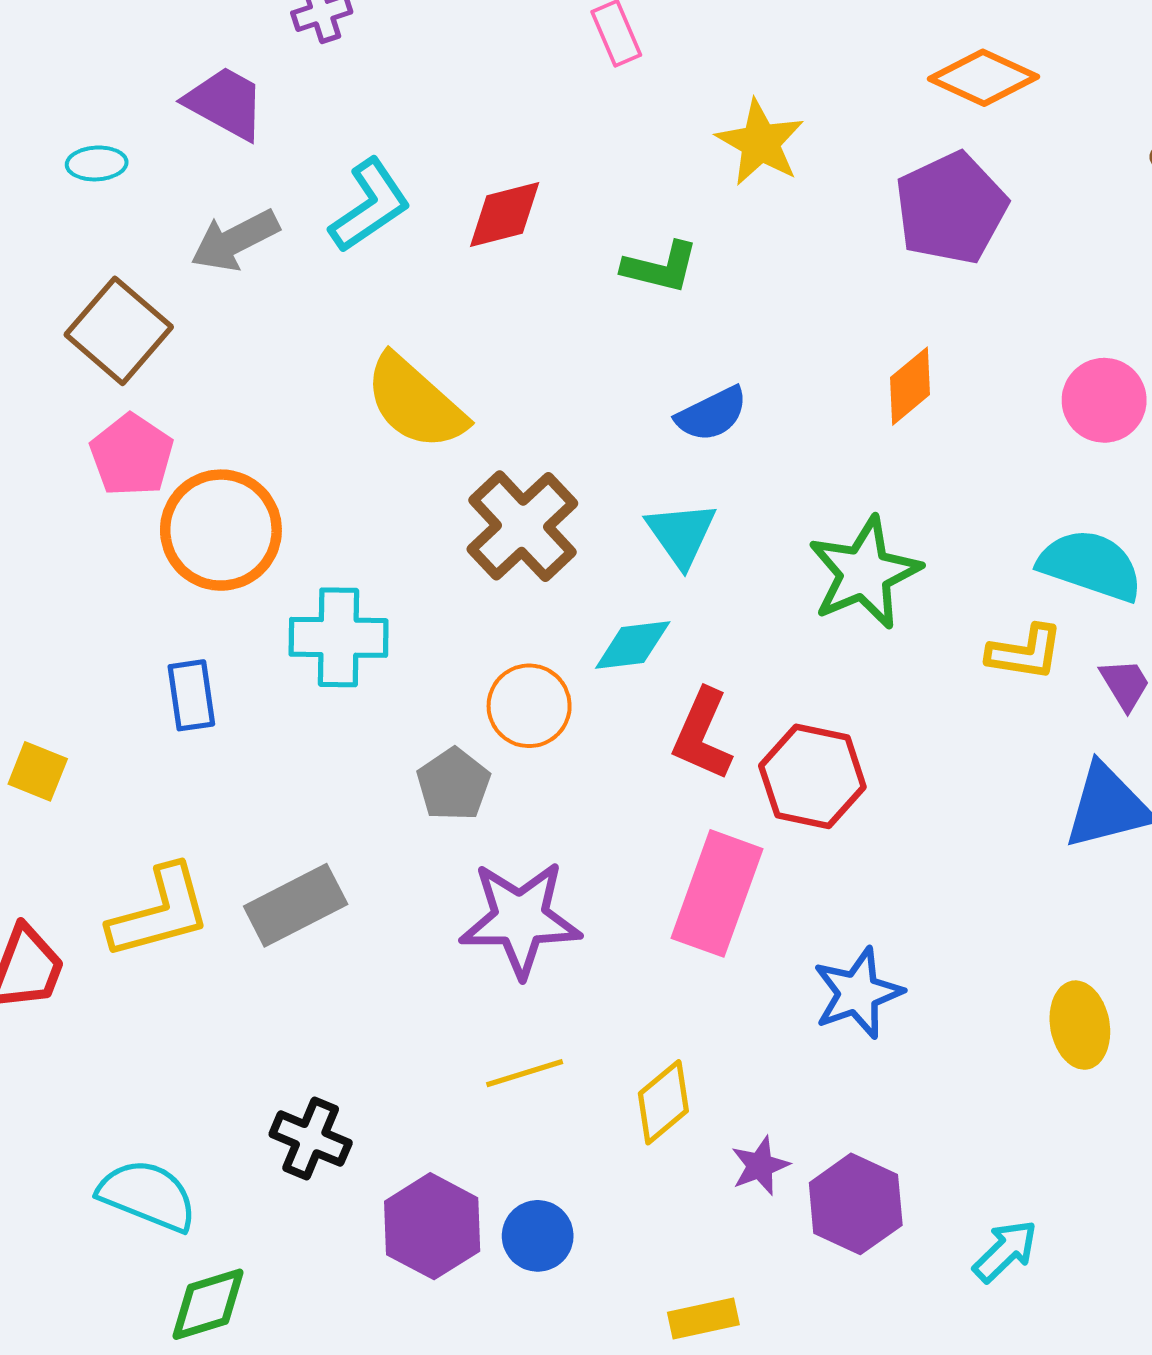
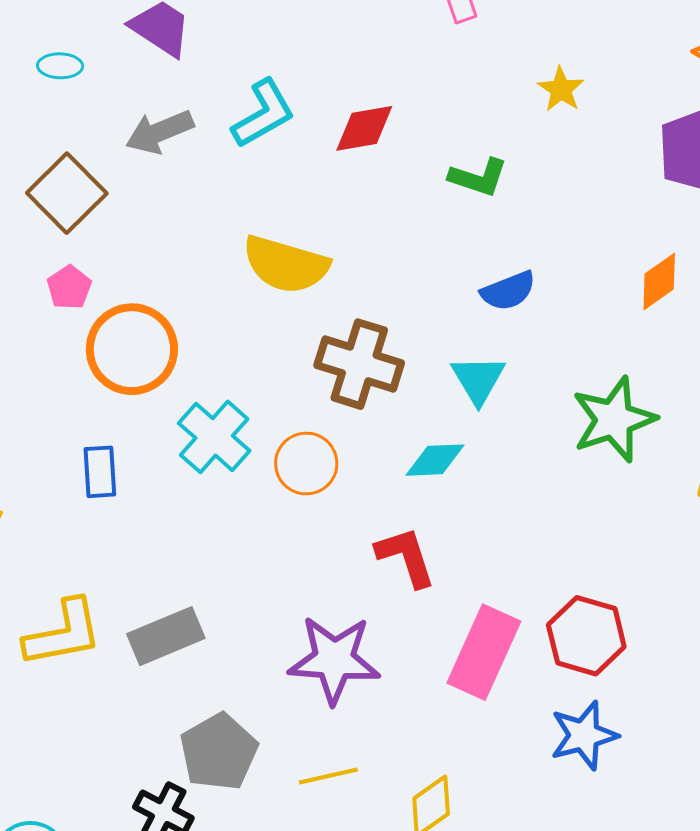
yellow star: (760, 143) -> (561, 89), size x0.7
yellow semicircle: (415, 402) -> (286, 264), turned -30
pink pentagon: (132, 455) -> (69, 287), size x0.7
brown cross: (522, 526) -> (359, 364), turned -34
cyan cross: (339, 637) -> (214, 437), turned 36
orange circle: (529, 706) -> (306, 464), moved
red L-shape: (702, 735) -> (406, 557), moved, turned 134
red hexagon: (812, 776) -> (586, 636), moved
gray pentagon: (454, 784) -> (219, 752), moved, size x1.4

